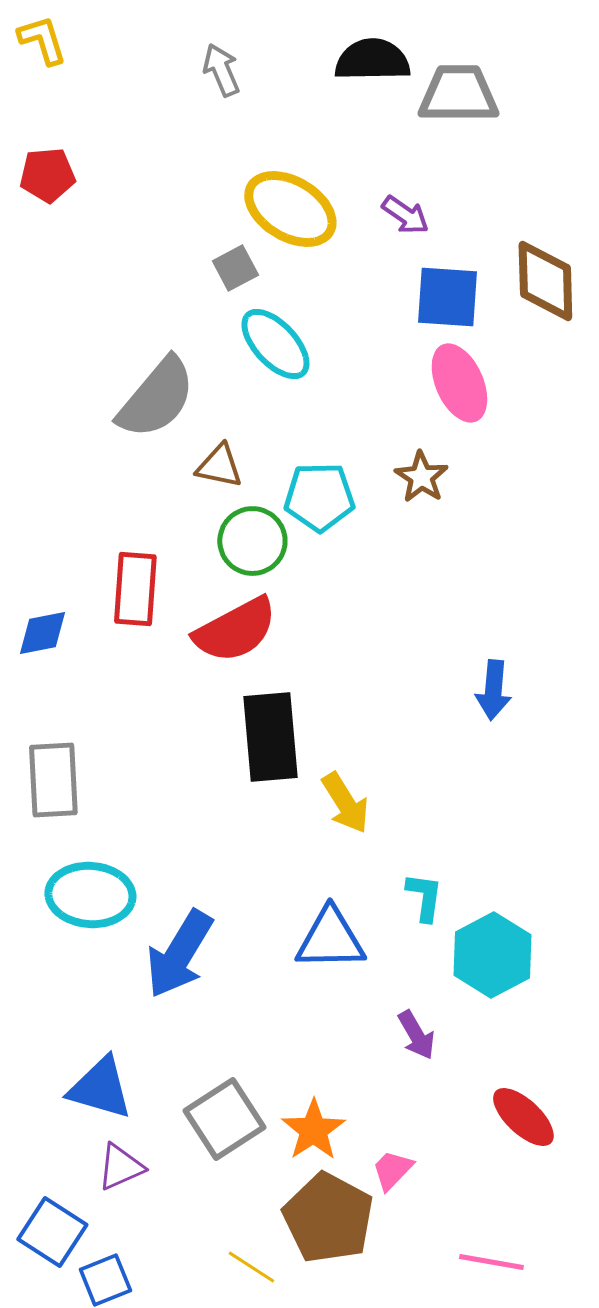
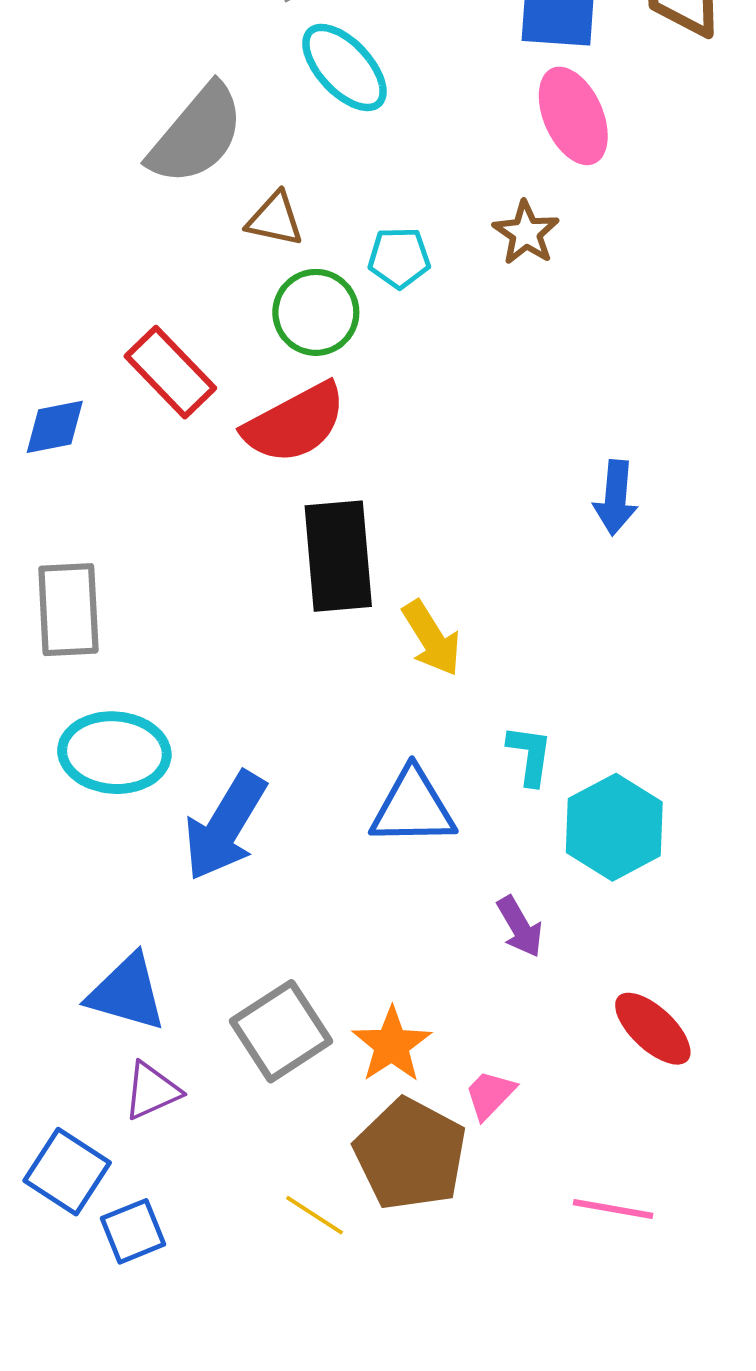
cyan pentagon: (319, 497) -> (399, 258), size x0.7
red rectangle: (135, 589) -> (170, 372), turned -48

